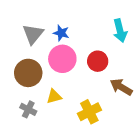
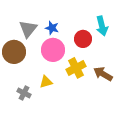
red circle: (98, 61) -> (83, 39), moved
brown circle: (28, 73) -> (14, 52), moved
yellow cross: (89, 112) -> (76, 68), moved

